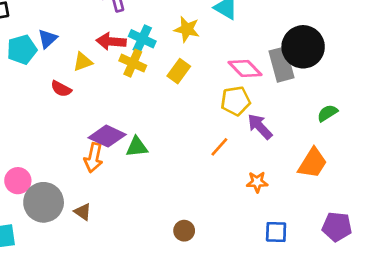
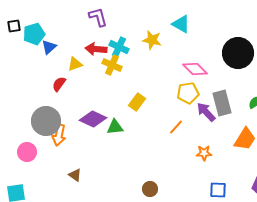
cyan pentagon: (22, 50) -> (34, 34), moved
gray rectangle: (281, 64) -> (222, 103), moved
yellow rectangle: (179, 71) -> (137, 102), moved
red semicircle: (61, 89) -> (59, 84), turned 98
orange arrow: (94, 158) -> (59, 135), moved
gray circle: (44, 202) -> (46, 121), moved

